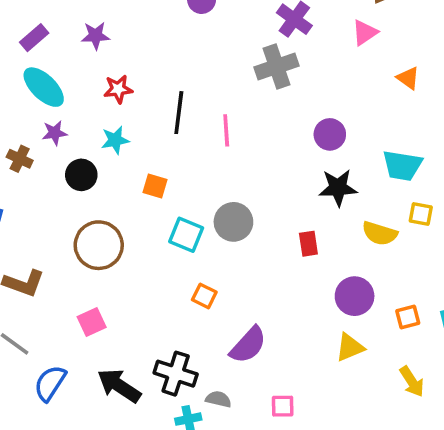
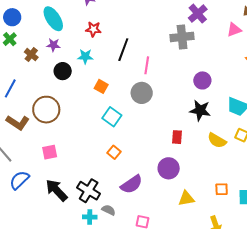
gray circle: (233, 222) -> (142, 93), moved
brown circle: (99, 245) -> (46, 110), moved
purple circle: (355, 296) -> (169, 168), moved

